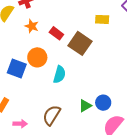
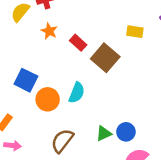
orange circle: (37, 57) -> (48, 99), moved
pink arrow: (20, 124) -> (13, 146), moved

